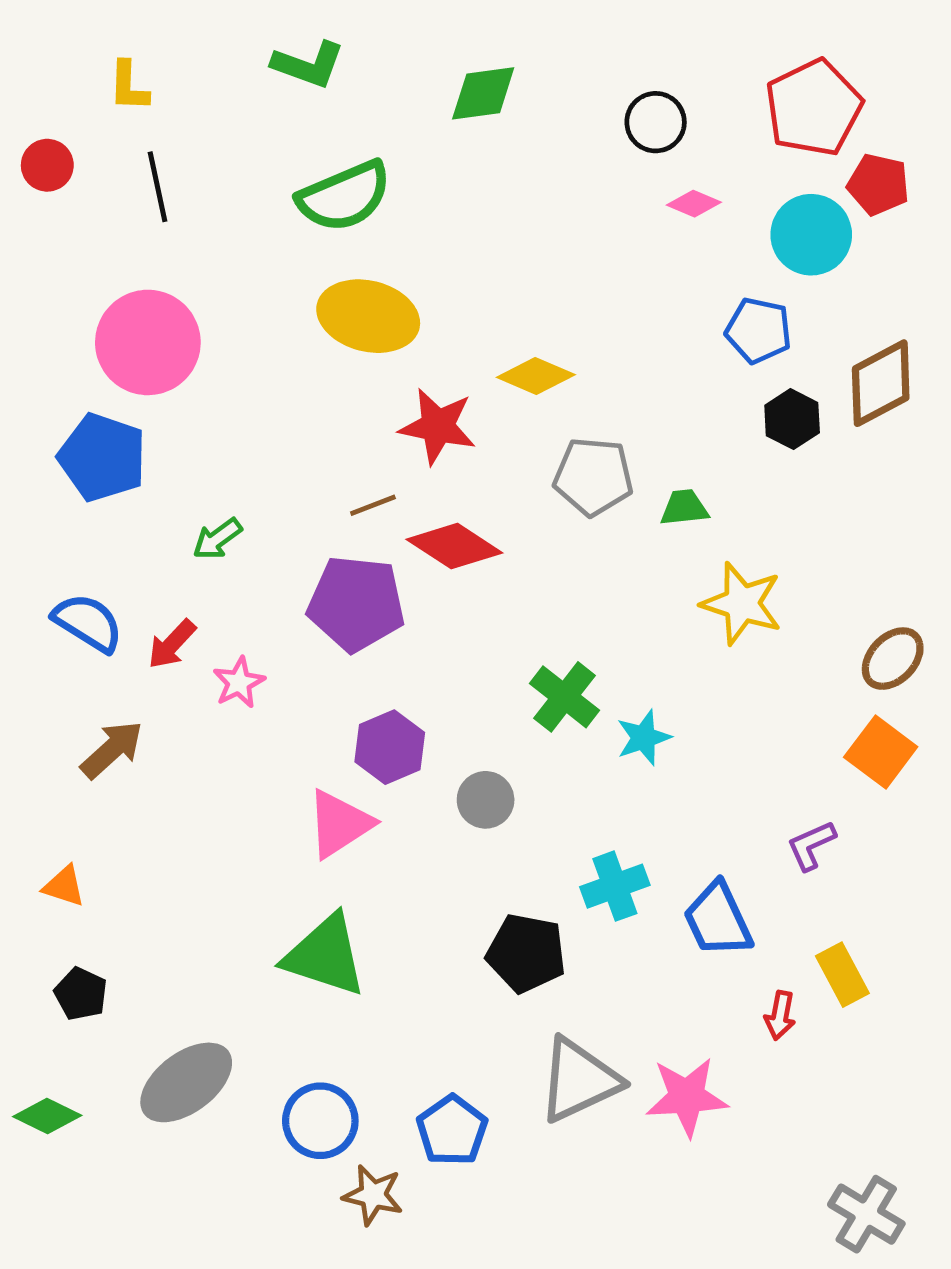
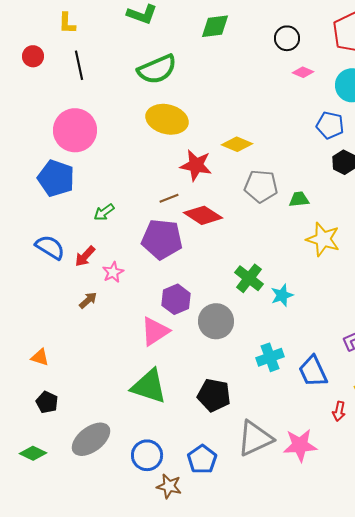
brown arrow: (112, 750) -> (88, 300), moved, size x0.7
gray circle: (486, 800) -> (216, 321), size x1.5
black pentagon: (526, 953) -> (214, 395), moved

